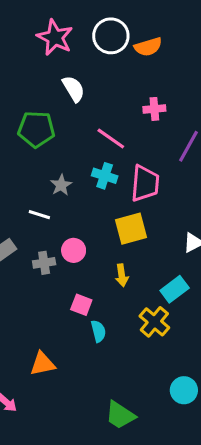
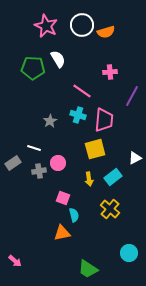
green pentagon: (36, 129) -> (33, 68), moved
white line: (39, 215) -> (34, 148), moved
cyan rectangle: (175, 289) -> (113, 177), moved
orange triangle: (42, 364) -> (62, 233), moved

